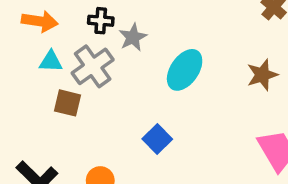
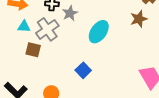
brown star: (262, 75) -> (139, 19), moved

